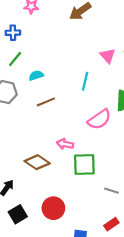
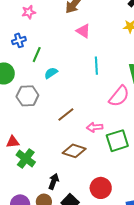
pink triangle: (108, 56) -> (83, 31), moved
green line: (15, 59) -> (37, 55), moved
brown line: (46, 102) -> (66, 115), moved

